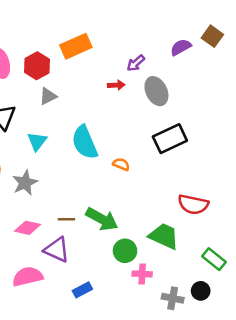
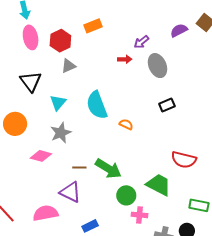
orange rectangle: (76, 46) -> (93, 26), size x0.7
black rectangle: (170, 139) -> (167, 105), size x0.6
gray star: (25, 183) -> (61, 133), moved
pink diamond: (27, 228) -> (41, 156), moved
green rectangle: (214, 259) -> (199, 205), turned -30

